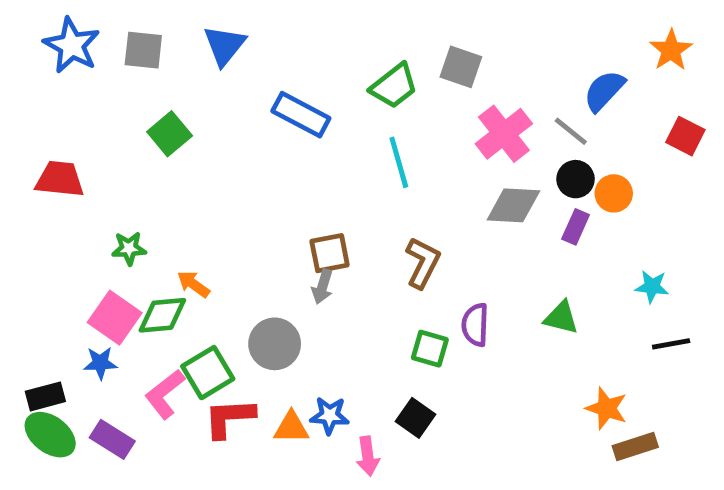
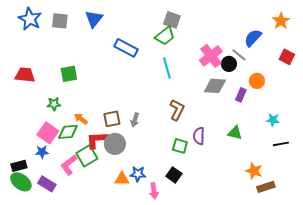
gray square: (461, 67) -> (172, 20), moved
green square: (170, 134) -> (69, 74), moved, turned 30
black circle: (576, 179) -> (229, 64), moved
brown square: (330, 253) -> (112, 119), moved
red L-shape: (229, 418) -> (97, 140), moved

